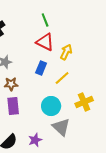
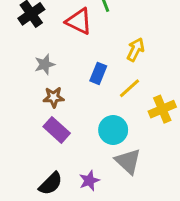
red triangle: (45, 42) -> (79, 21), moved
yellow cross: (84, 102) -> (162, 109), moved
purple rectangle: (13, 106) -> (57, 130), turned -42

